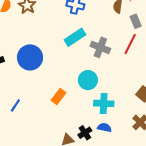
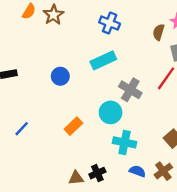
gray cross: (100, 47) -> (130, 90), moved
blue circle: (30, 57) -> (60, 76), moved, size x0.6
blue semicircle: (104, 127) -> (137, 171), moved

